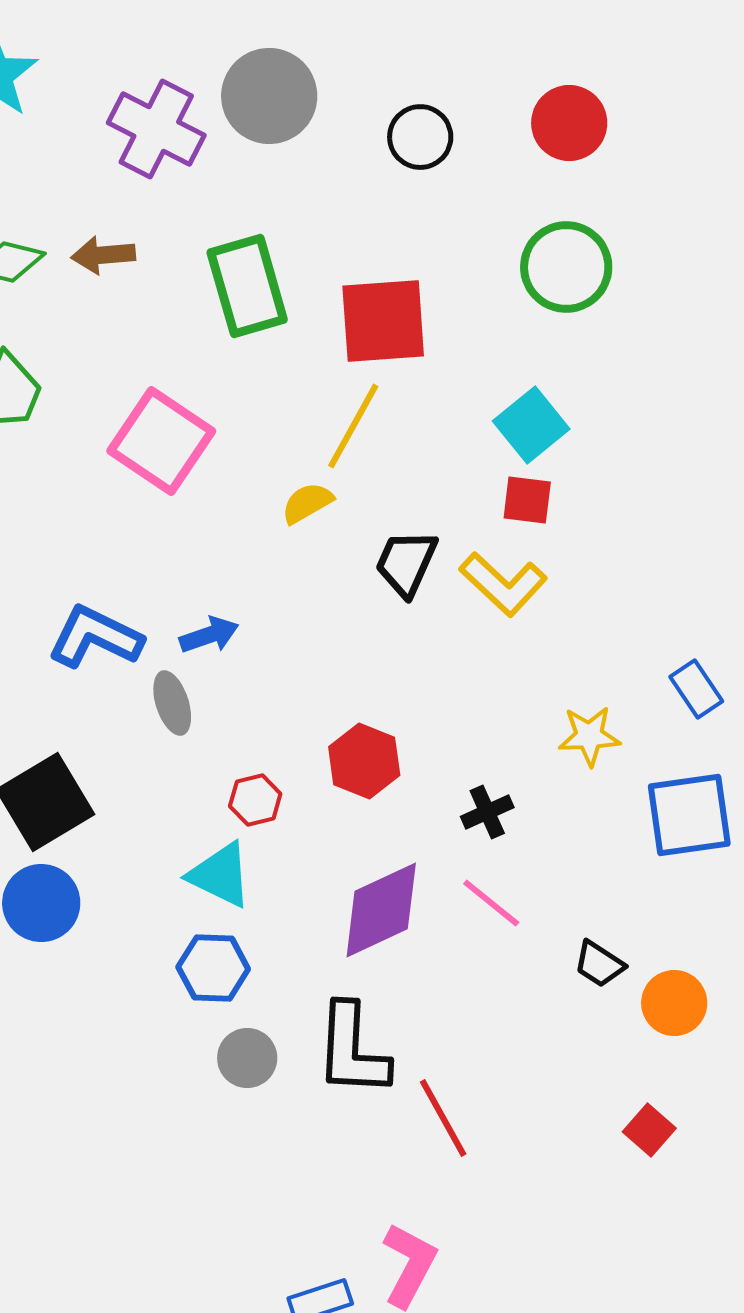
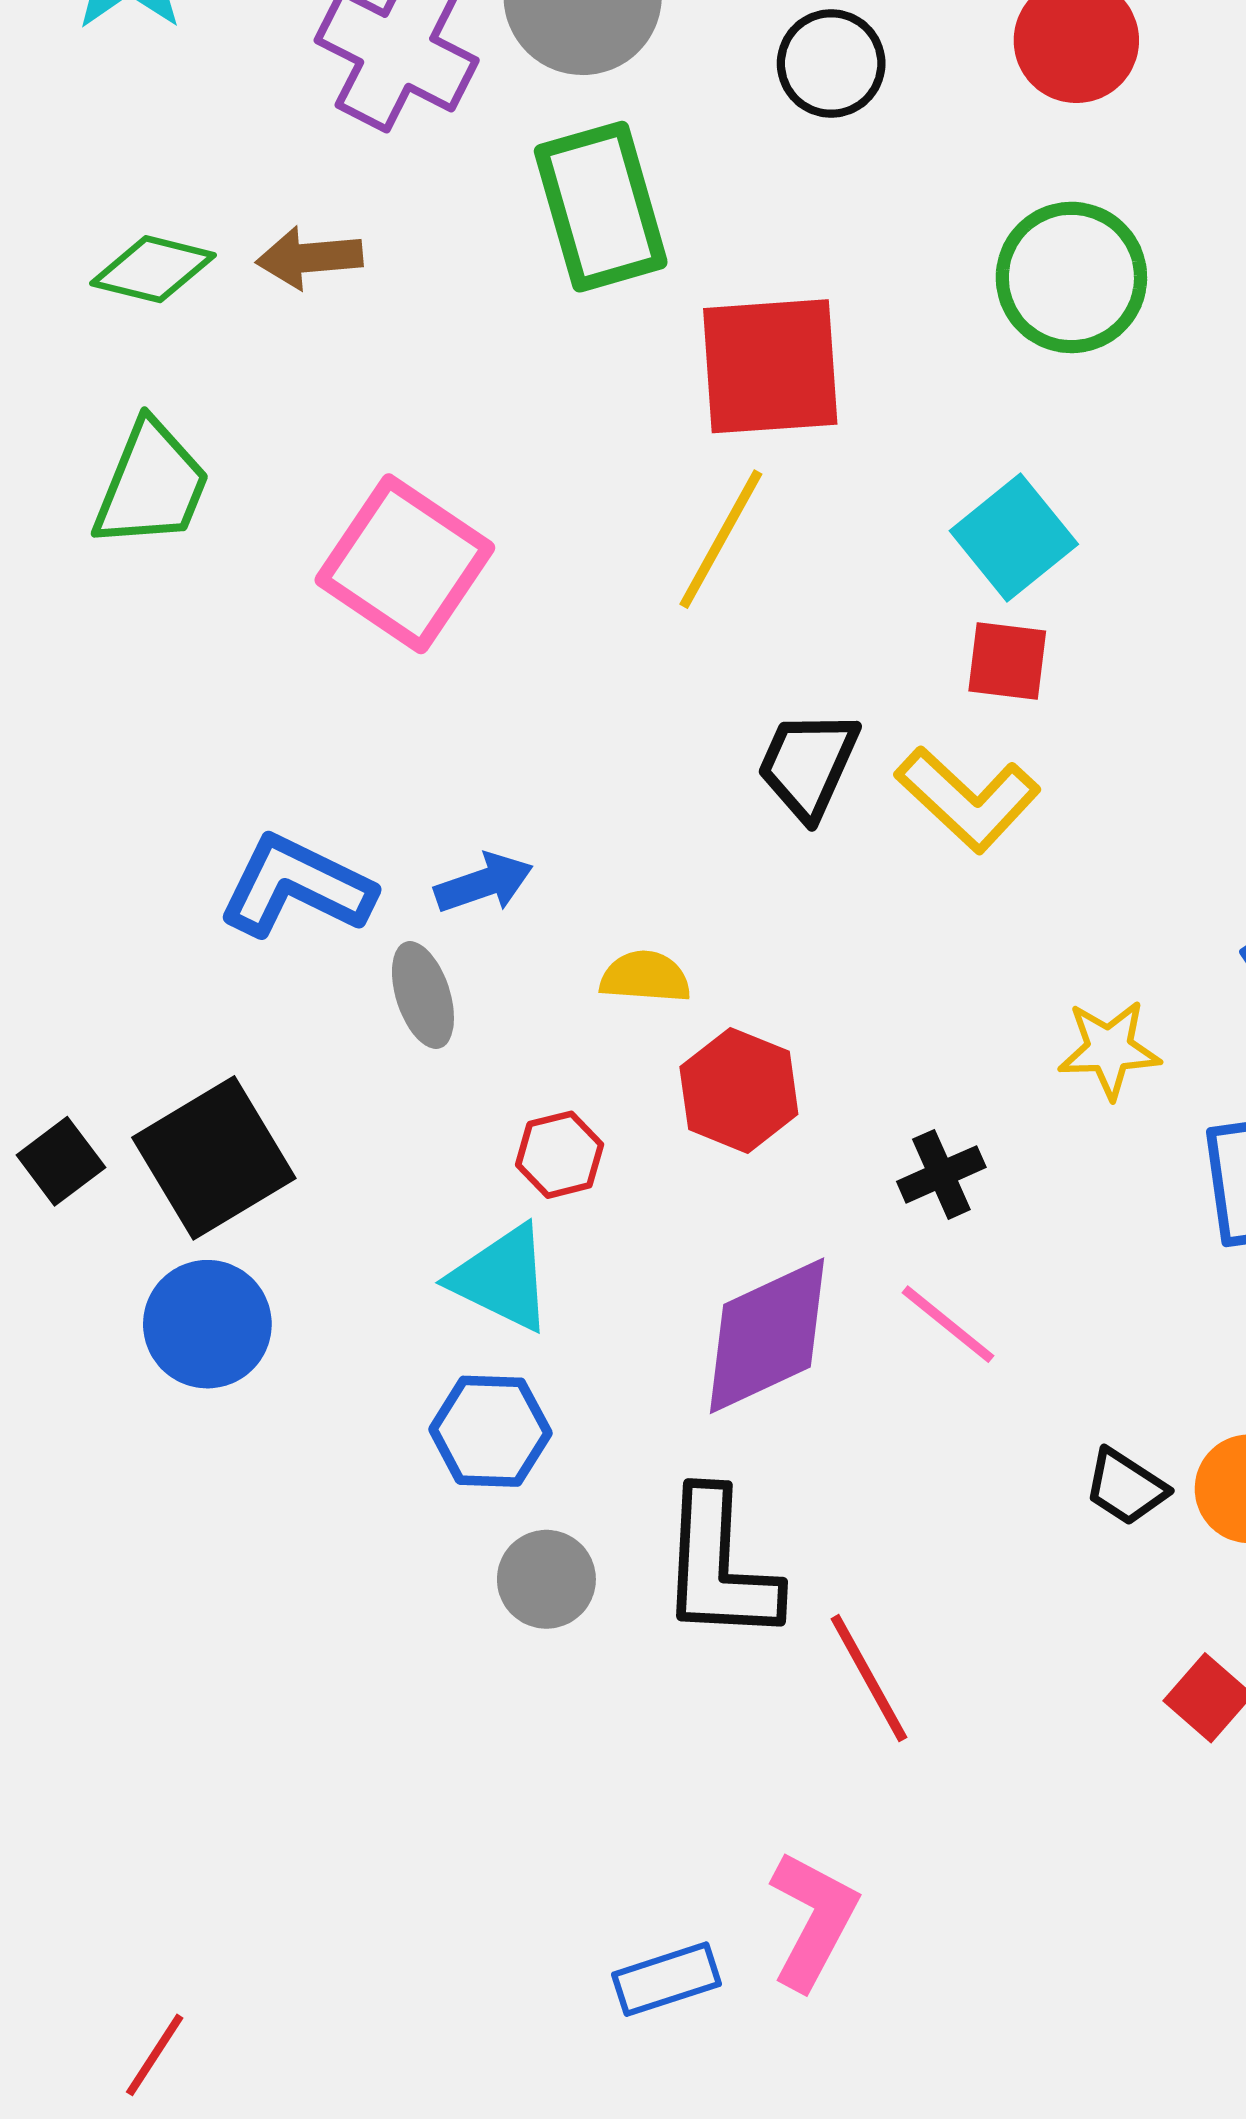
green rectangle: (247, 286) -> (601, 207), moved
yellow semicircle: (307, 503) -> (645, 977), moved, turned 34
black trapezoid: (599, 964) -> (1126, 1487), moved

